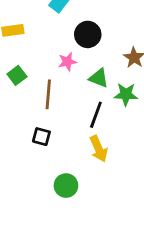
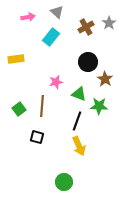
black circle: (88, 34) -> (88, 62), moved
green square: (17, 75) -> (19, 109), moved
green circle: (66, 186) -> (64, 182), moved

